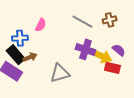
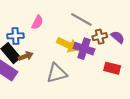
brown cross: (110, 20) -> (100, 37), moved
purple semicircle: (119, 50) -> (118, 37), moved
yellow arrow: (101, 56) -> (68, 45), moved

